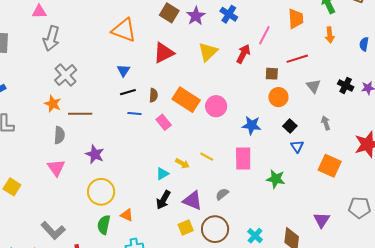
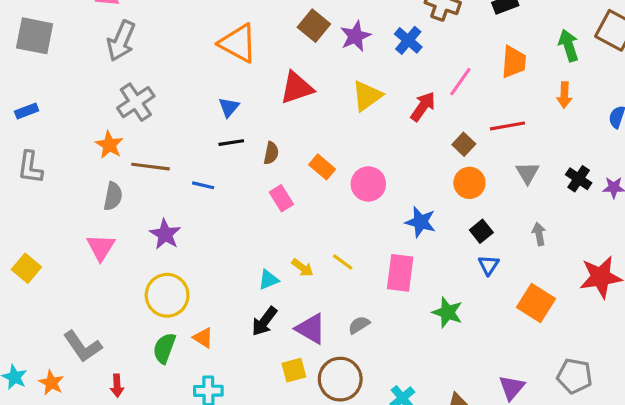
brown square: (272, 74) -> (464, 144), turned 32
orange rectangle: (186, 100) -> (322, 167), size x0.6
blue line: (134, 114) -> (203, 185), moved

